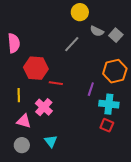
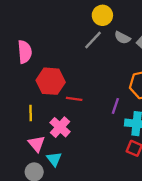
gray line: (72, 44) -> (93, 40), moved
pink triangle: (24, 121) -> (36, 144), turned 35
cyan triangle: (51, 141) -> (54, 159), moved

